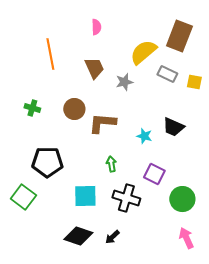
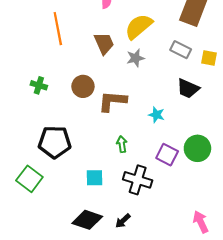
yellow semicircle: (143, 52) -> (139, 27), moved
black trapezoid: (173, 127) -> (188, 88), moved
cyan square: (85, 196) -> (95, 178), size x0.7
green circle: (182, 199) -> (197, 148), moved

